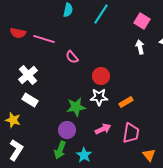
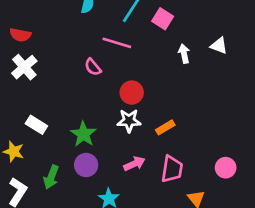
pink square: (142, 21) -> (163, 19), moved
pink line: (44, 39) -> (117, 43), moved
white cross: (28, 75) -> (24, 67), moved
green star: (76, 107) -> (83, 134), moved, turned -30
green arrow: (60, 150) -> (51, 177), moved

